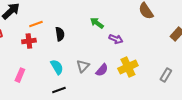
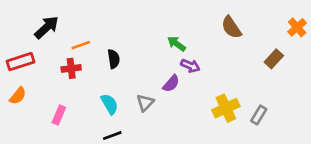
green arrow: (97, 23) -> (177, 44), moved
yellow cross: (128, 67) -> (226, 108), moved
purple semicircle: (102, 70) -> (171, 84), moved

